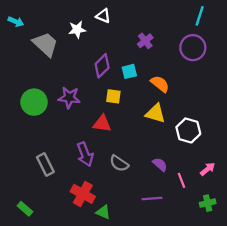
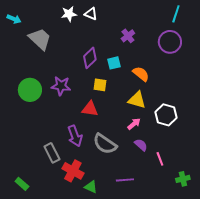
white star: (77, 29) -> (69, 14), moved
gray semicircle: (119, 163) -> (105, 144), size x1.4
gray rectangle: (45, 164) -> (52, 153), moved
pink arrow: (208, 169) -> (134, 124), moved
purple line: (152, 199) -> (125, 180), moved

